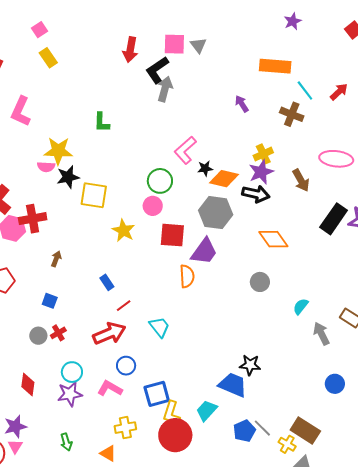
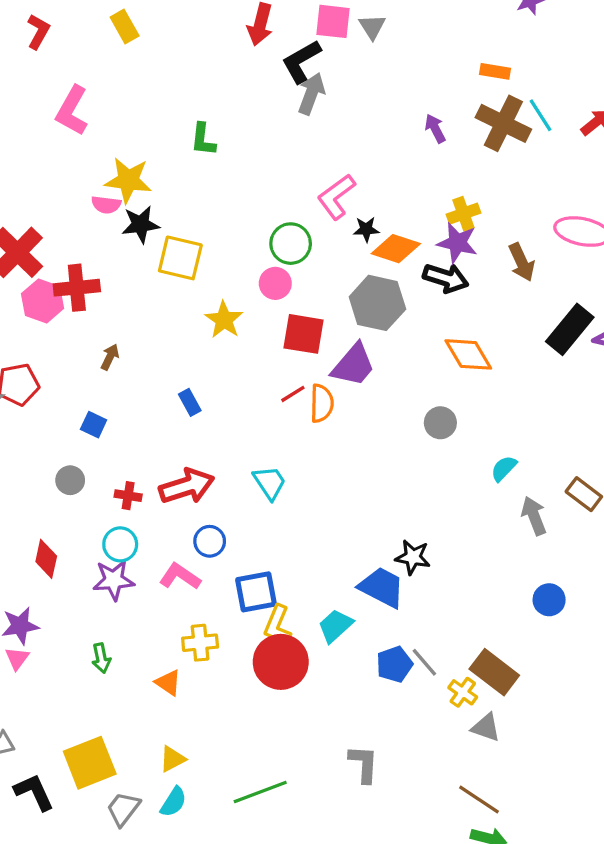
orange rectangle: (275, 66) -> (495, 71), size x0.6
brown cross: (292, 114) -> (503, 123), moved, size x1.4
purple star: (261, 172) -> (457, 243), turned 30
red line: (124, 306) -> (293, 394), moved
red cross: (58, 333) -> (128, 496), moved, turned 35

